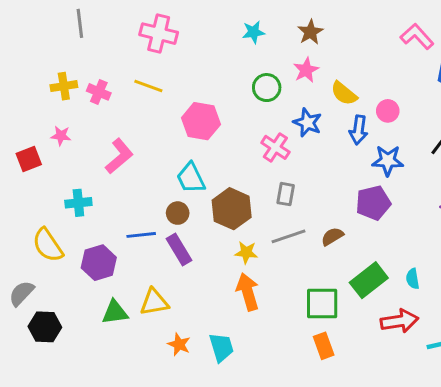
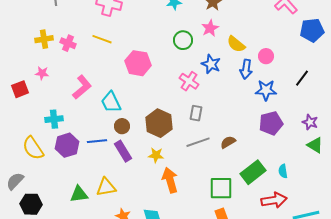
cyan trapezoid: (191, 178) -> (111, 102), moved
purple pentagon: (373, 203) -> (271, 123), moved
yellow star: (246, 252) -> (156, 155), moved
purple hexagon: (99, 263) -> (67, 145), moved

